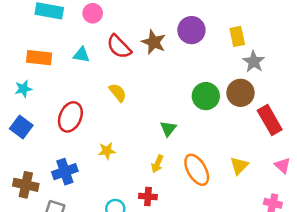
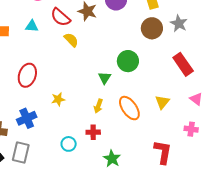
gray star: (254, 62) -> (179, 23), moved
yellow semicircle: (118, 93) -> (71, 40), moved
brown circle: (240, 93) -> (152, 28), moved
green circle: (206, 96) -> (128, 61), moved

